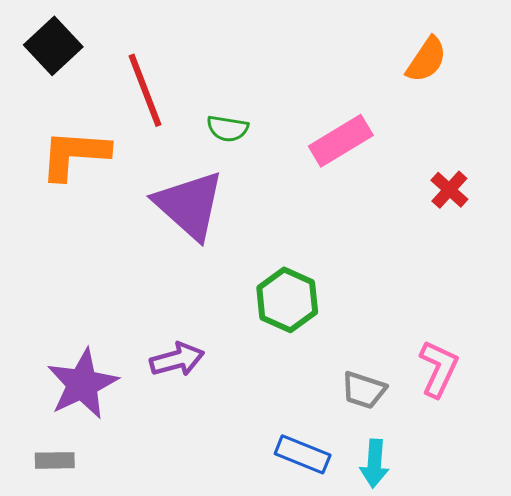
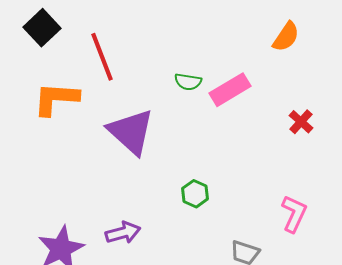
green semicircle: (228, 128) -> (188, 82), moved
green hexagon: (287, 300) -> (195, 194), size x0.7
pink L-shape: (439, 369) -> (294, 214), moved

